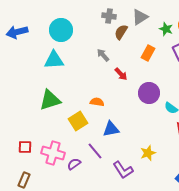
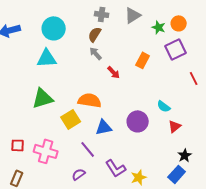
brown semicircle: (121, 32) -> (95, 34), moved
orange rectangle: (148, 53) -> (143, 60), moved
purple circle: (149, 93) -> (138, 121), moved
orange semicircle: (97, 102) -> (90, 100), size x1.6
yellow star: (148, 153) -> (139, 177), moved
purple semicircle: (74, 164) -> (79, 174), moved

